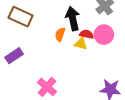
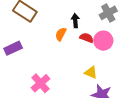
black arrow: (73, 19) -> (75, 21), size x0.6
yellow triangle: (81, 44) -> (91, 72), moved

